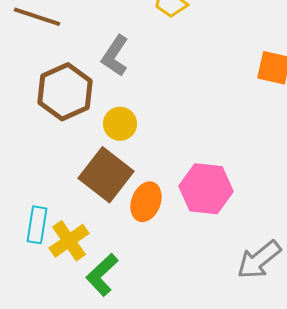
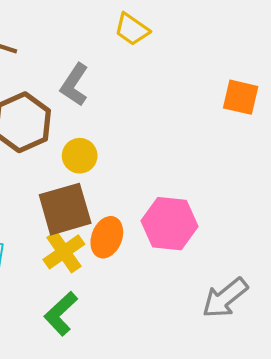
brown square: (106, 175) -> (65, 209), turned 36
yellow cross: (69, 241) -> (64, 252), moved

